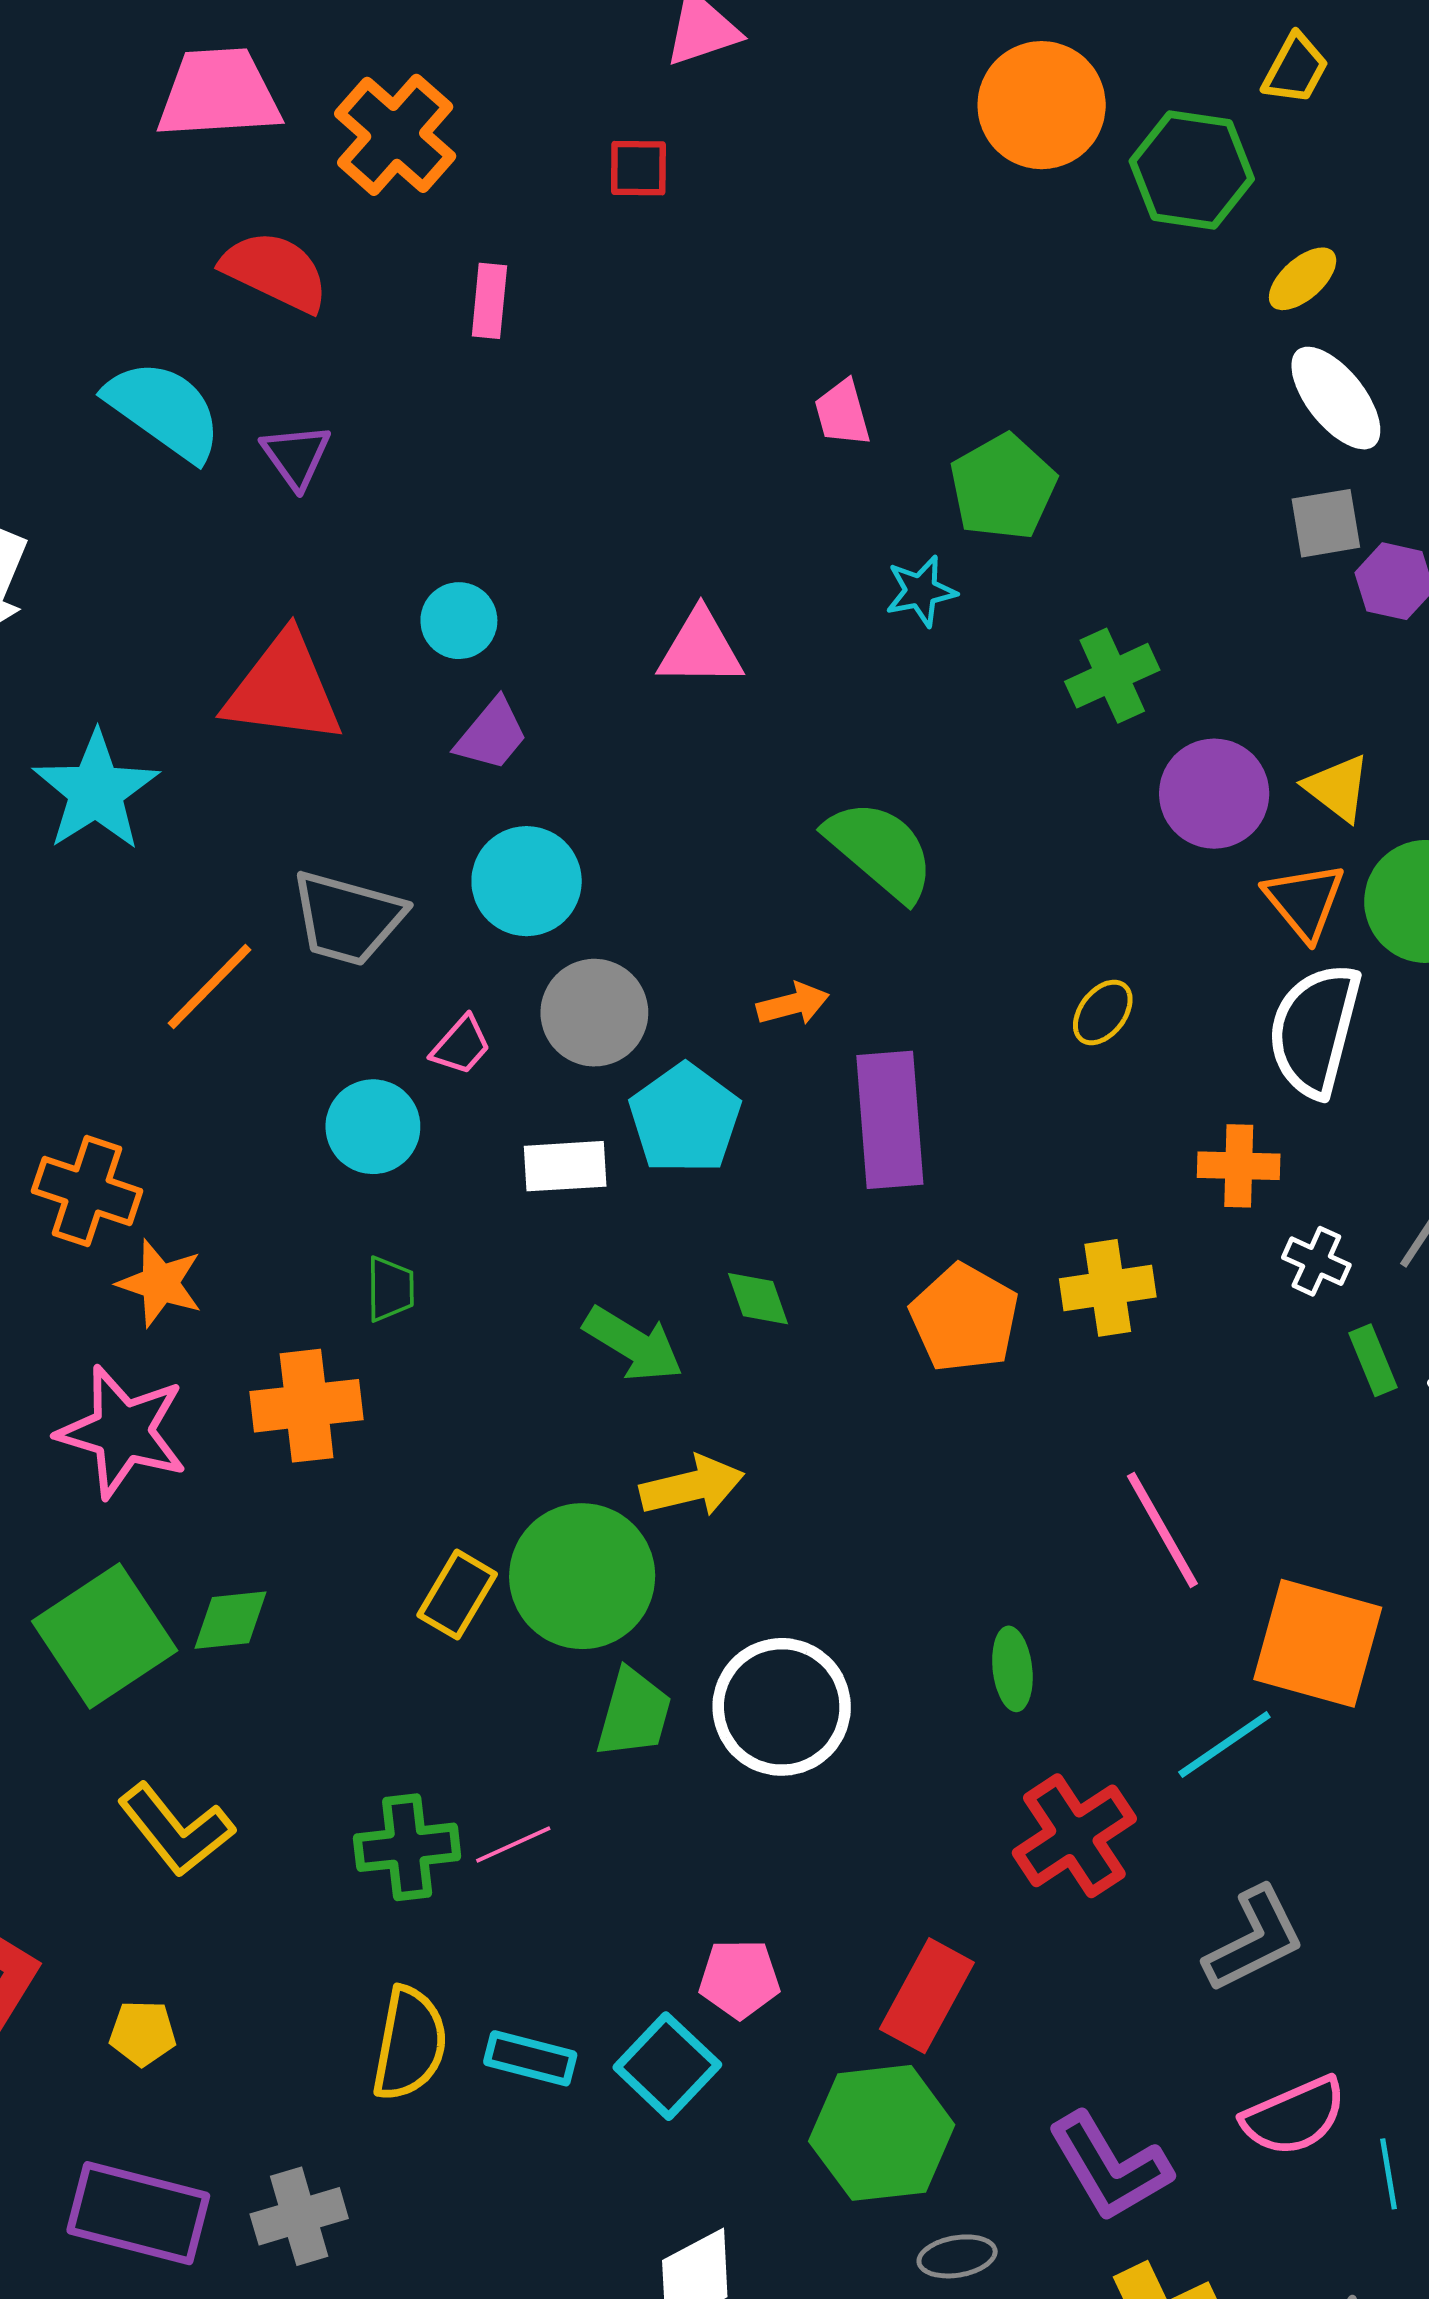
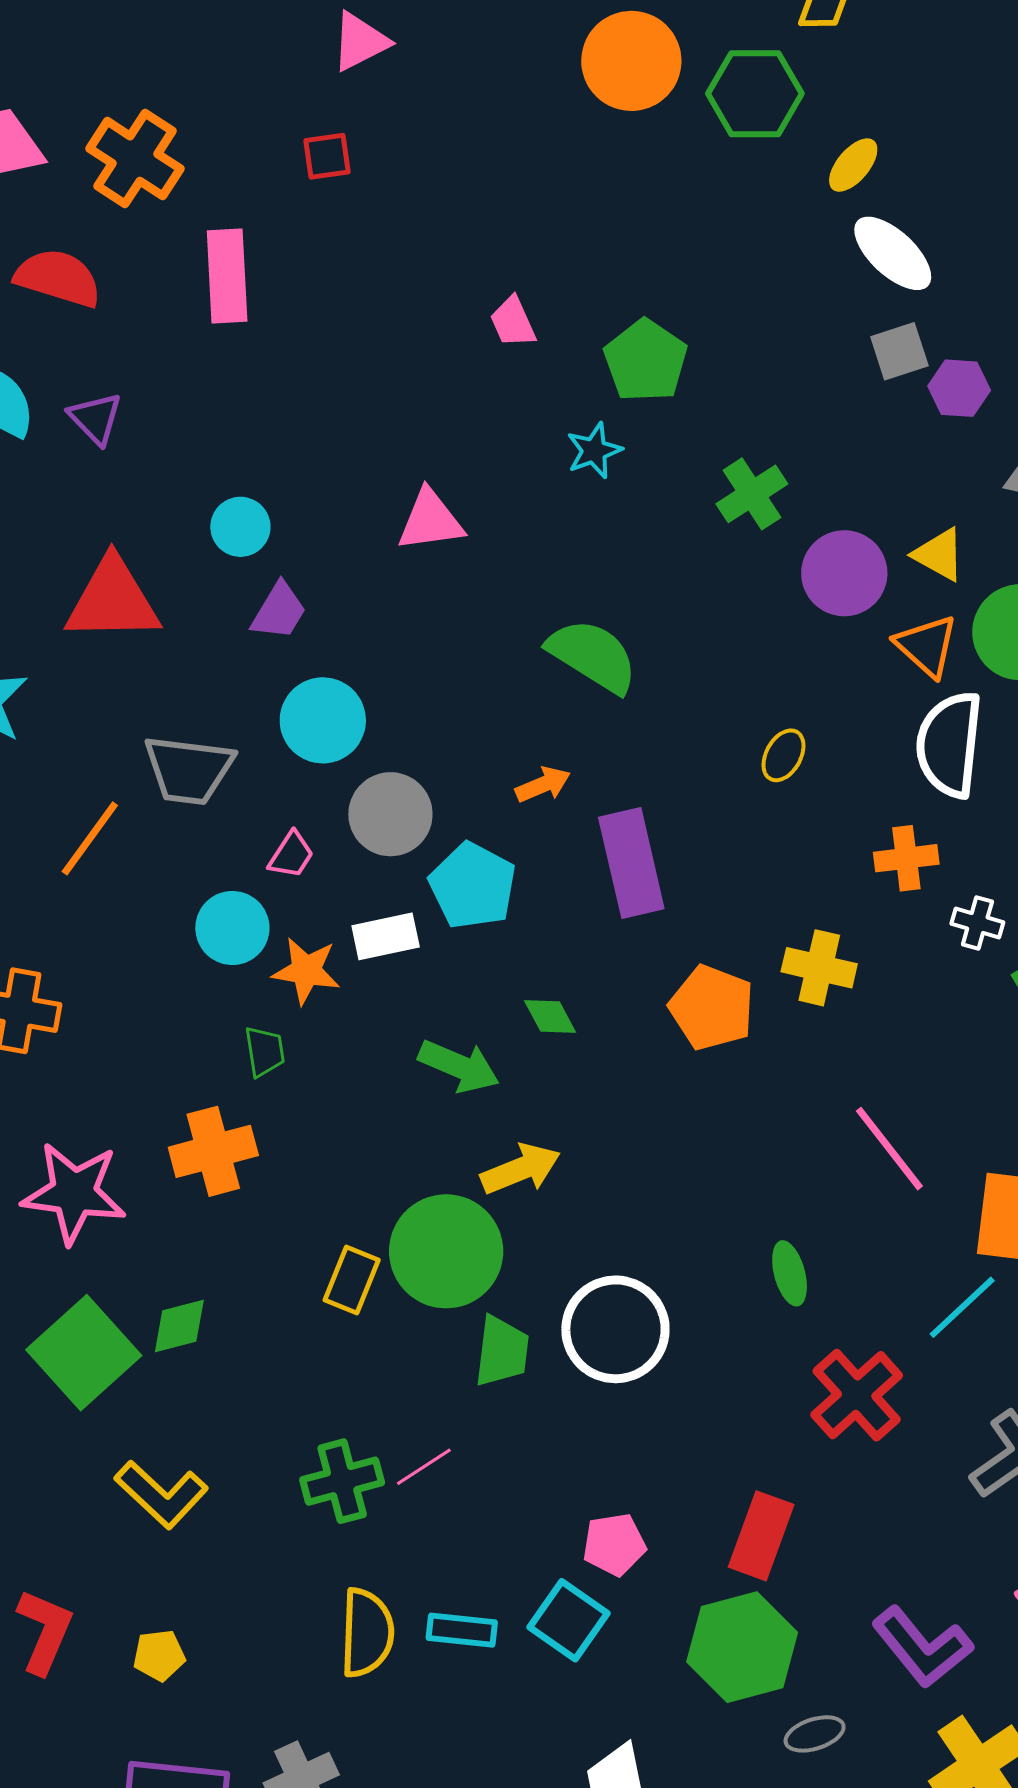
pink rectangle: (489, 301) -> (227, 276), size x1.6
orange star: (160, 1283) -> (306, 971), moved
yellow cross: (1108, 1288) -> (819, 968), turned 30

